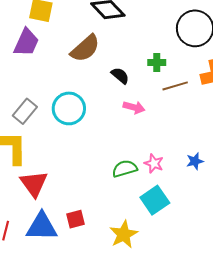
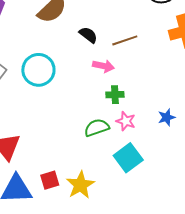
green cross: (157, 63) -> (115, 95), moved
brown line: (175, 86) -> (125, 40), moved
yellow star: (124, 234) -> (80, 185), moved

